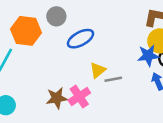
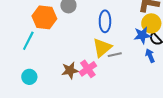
blue ellipse: (80, 39) -> (105, 21), moved, turned -60
yellow triangle: (98, 70) -> (102, 48), size x1.5

